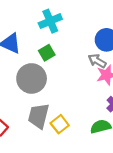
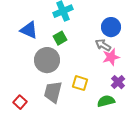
yellow square: (60, 124) -> (80, 83), moved, turned -35

